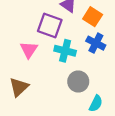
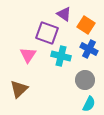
gray circle: (78, 81) -> (85, 80), moved

